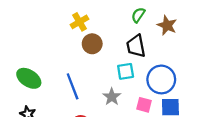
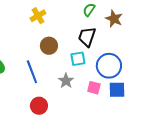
brown circle: (92, 44) -> (49, 46), moved
black trapezoid: (136, 46) -> (87, 37), turned 30

